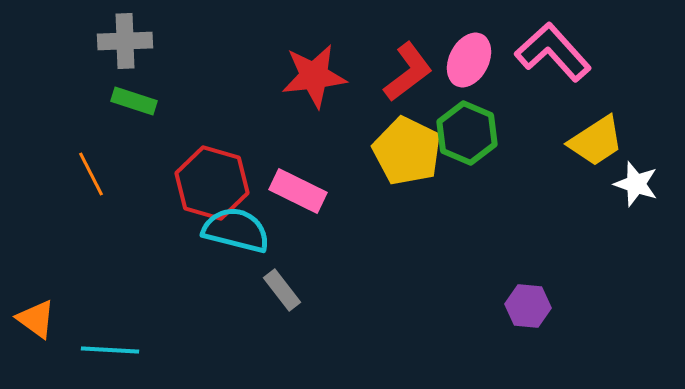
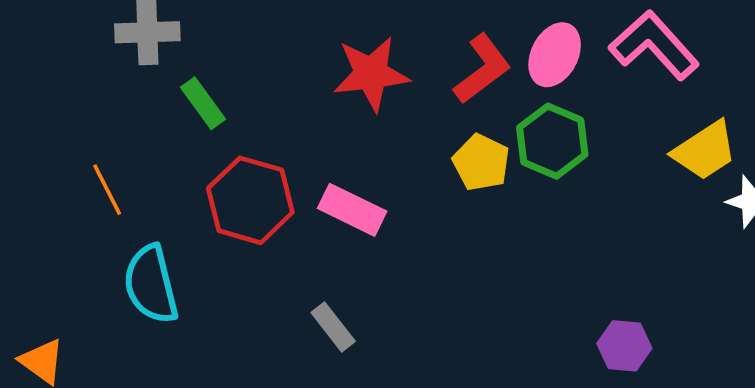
green rectangle: (134, 101) -> (203, 103), moved, turned 36
yellow pentagon: (407, 151) -> (481, 162), size x0.7
cyan semicircle: (236, 230) -> (151, 284), moved, turned -118

